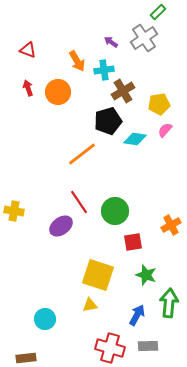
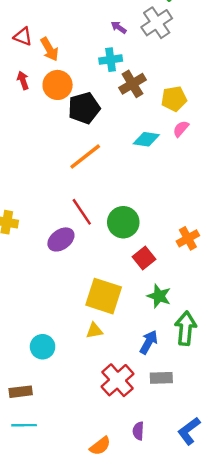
orange arrow: (77, 61) -> (49, 49), moved
black pentagon: (108, 121) -> (84, 108), moved
red square: (133, 242) -> (144, 258), turned -30
red cross: (110, 348) -> (117, 380), turned 32

